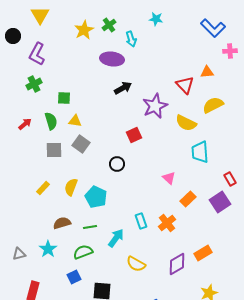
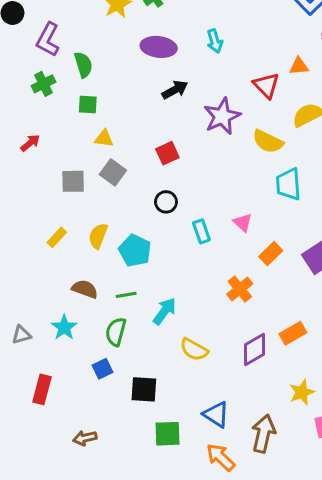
cyan arrow: (131, 39) -> (215, 41), moved
green semicircle: (51, 121) -> (83, 65), moved
red square: (134, 135) -> (167, 153), moved
cyan rectangle: (141, 221) -> (201, 231), moved
brown semicircle: (62, 223) -> (85, 289), turned 36
green semicircle: (83, 252) -> (116, 332), turned -54

